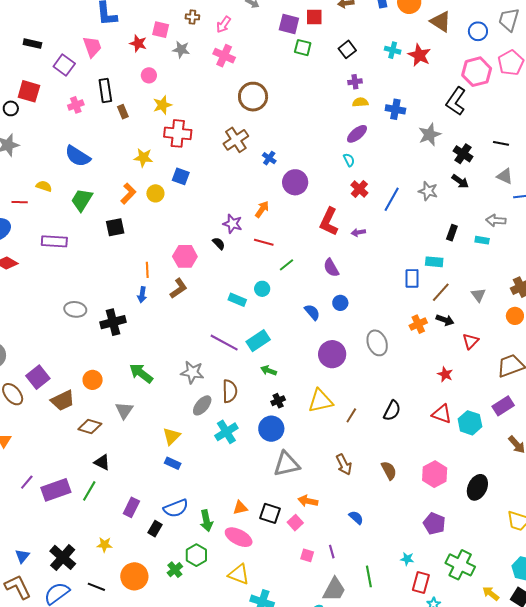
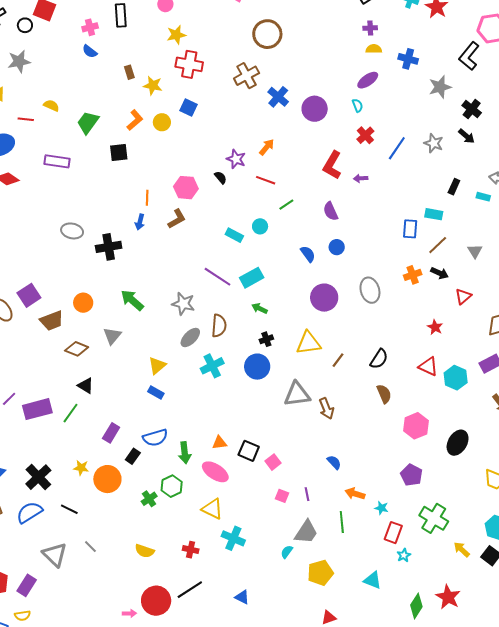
brown rectangle: (123, 112) -> (129, 72), moved
blue semicircle: (78, 156) -> (90, 51), moved, size x0.6
blue cross: (269, 158) -> (278, 97), size x1.5
purple circle: (295, 182) -> (315, 109), moved
gray triangle: (286, 464) -> (297, 394), moved
brown semicircle: (389, 470) -> (384, 394), moved
orange arrow: (308, 501) -> (355, 494), moved
orange circle: (134, 576) -> (107, 479), moved

